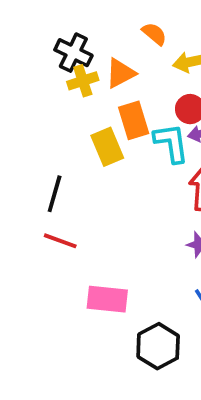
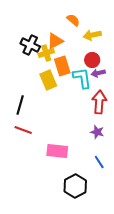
black cross: (73, 53) -> (30, 45), moved
yellow cross: (83, 81) -> (46, 53), moved
pink rectangle: (107, 299) -> (57, 151), moved

